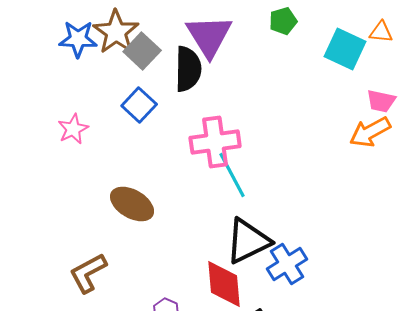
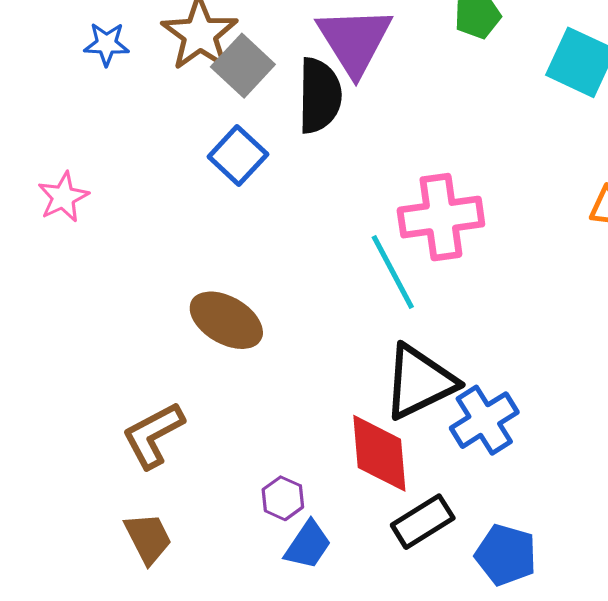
blue star: (78, 39) -> (106, 44), moved, size x0.7
pink star: (73, 129) -> (63, 197), moved
pink cross: (215, 142) -> (441, 217), moved

